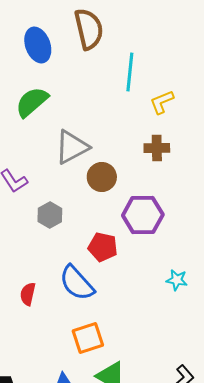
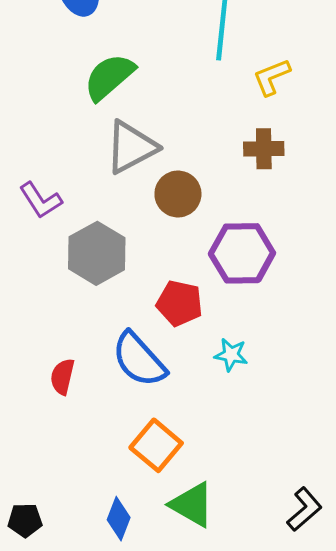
green semicircle: (32, 102) -> (109, 77), moved
gray hexagon: (50, 215) -> (97, 253), size x1.5
cyan star: (177, 280) -> (231, 355), moved
orange square: (88, 338) -> (156, 445), turned -32

